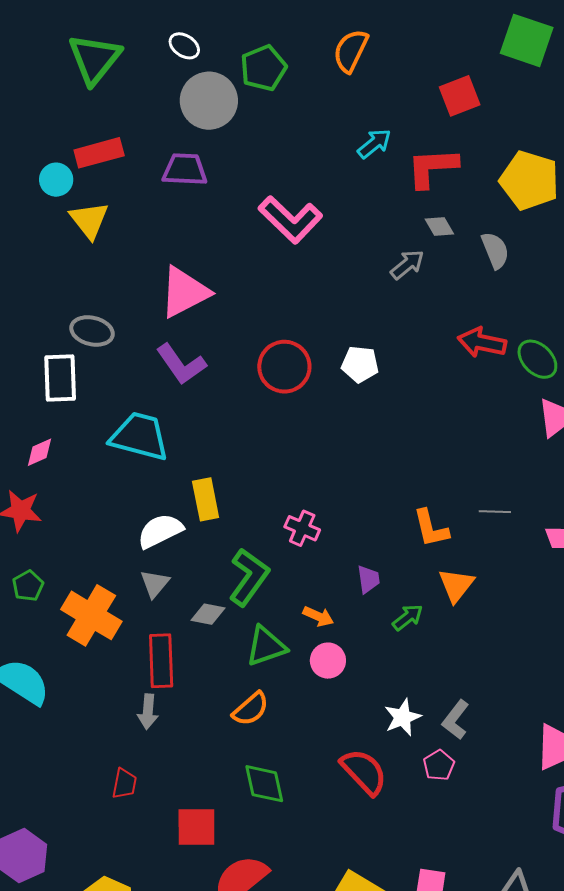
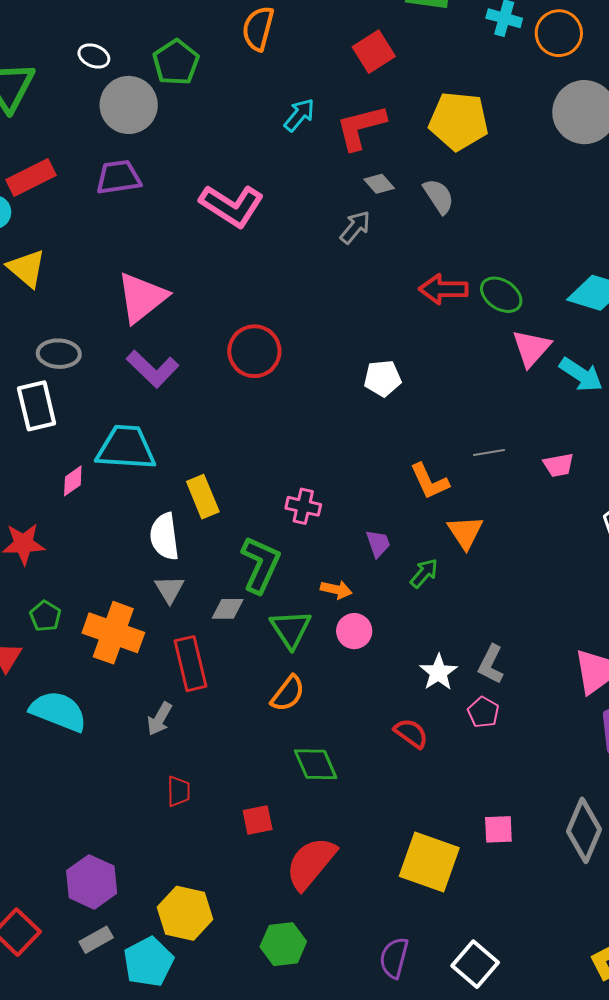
yellow triangle: (89, 220) -> (27, 268), moved
white pentagon: (360, 364) -> (383, 378), moved
pink diamond: (39, 452) -> (73, 481), moved
white semicircle: (160, 531) -> (164, 537), turned -60
green triangle: (266, 646) -> (291, 629), turned -33
gray arrow: (148, 712) -> (160, 719), moved, turned 36
red semicircle: (364, 772) -> (411, 733), size x0.7
red square: (196, 827) -> (258, 820), size x0.7

